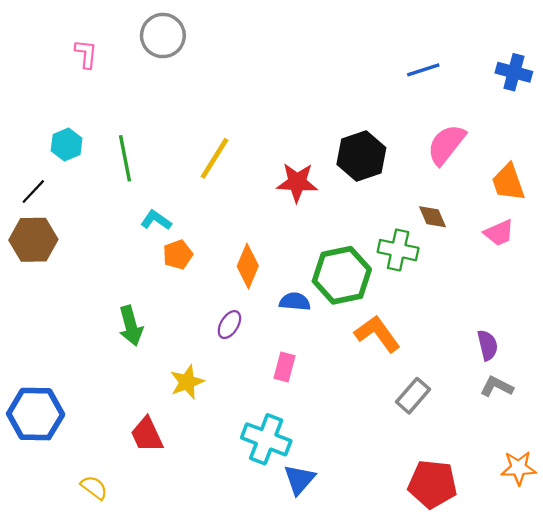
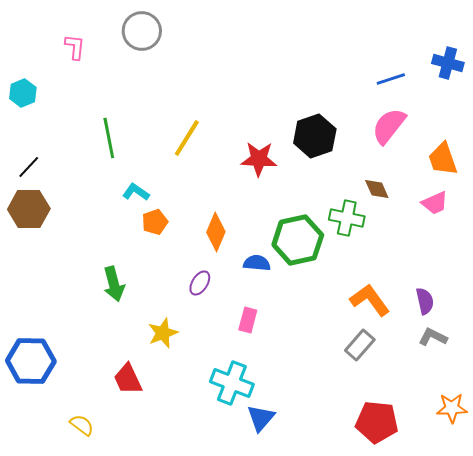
blue line: (423, 70) -> (391, 79), moved
cyan hexagon: (67, 144) -> (23, 93), moved
orange L-shape: (377, 334) -> (370, 300), moved

